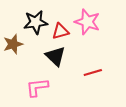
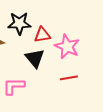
pink star: (87, 22) -> (67, 47), moved

